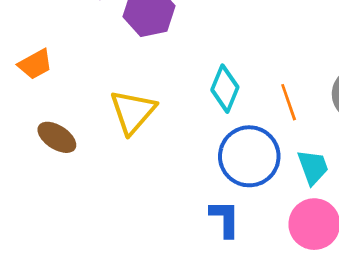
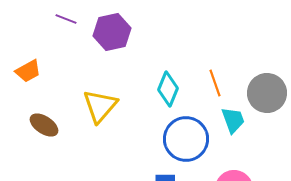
orange line: (289, 102) -> (215, 83), moved
cyan trapezoid: (313, 167) -> (233, 120), moved

